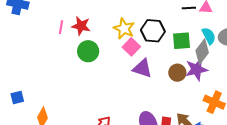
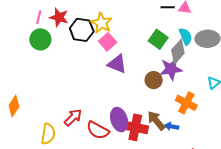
black hexagon: (153, 31) -> (82, 30), moved
green square: (182, 41) -> (158, 39), turned 36
green circle: (88, 51) -> (40, 39), moved
brown circle: (177, 73) -> (154, 80), moved

